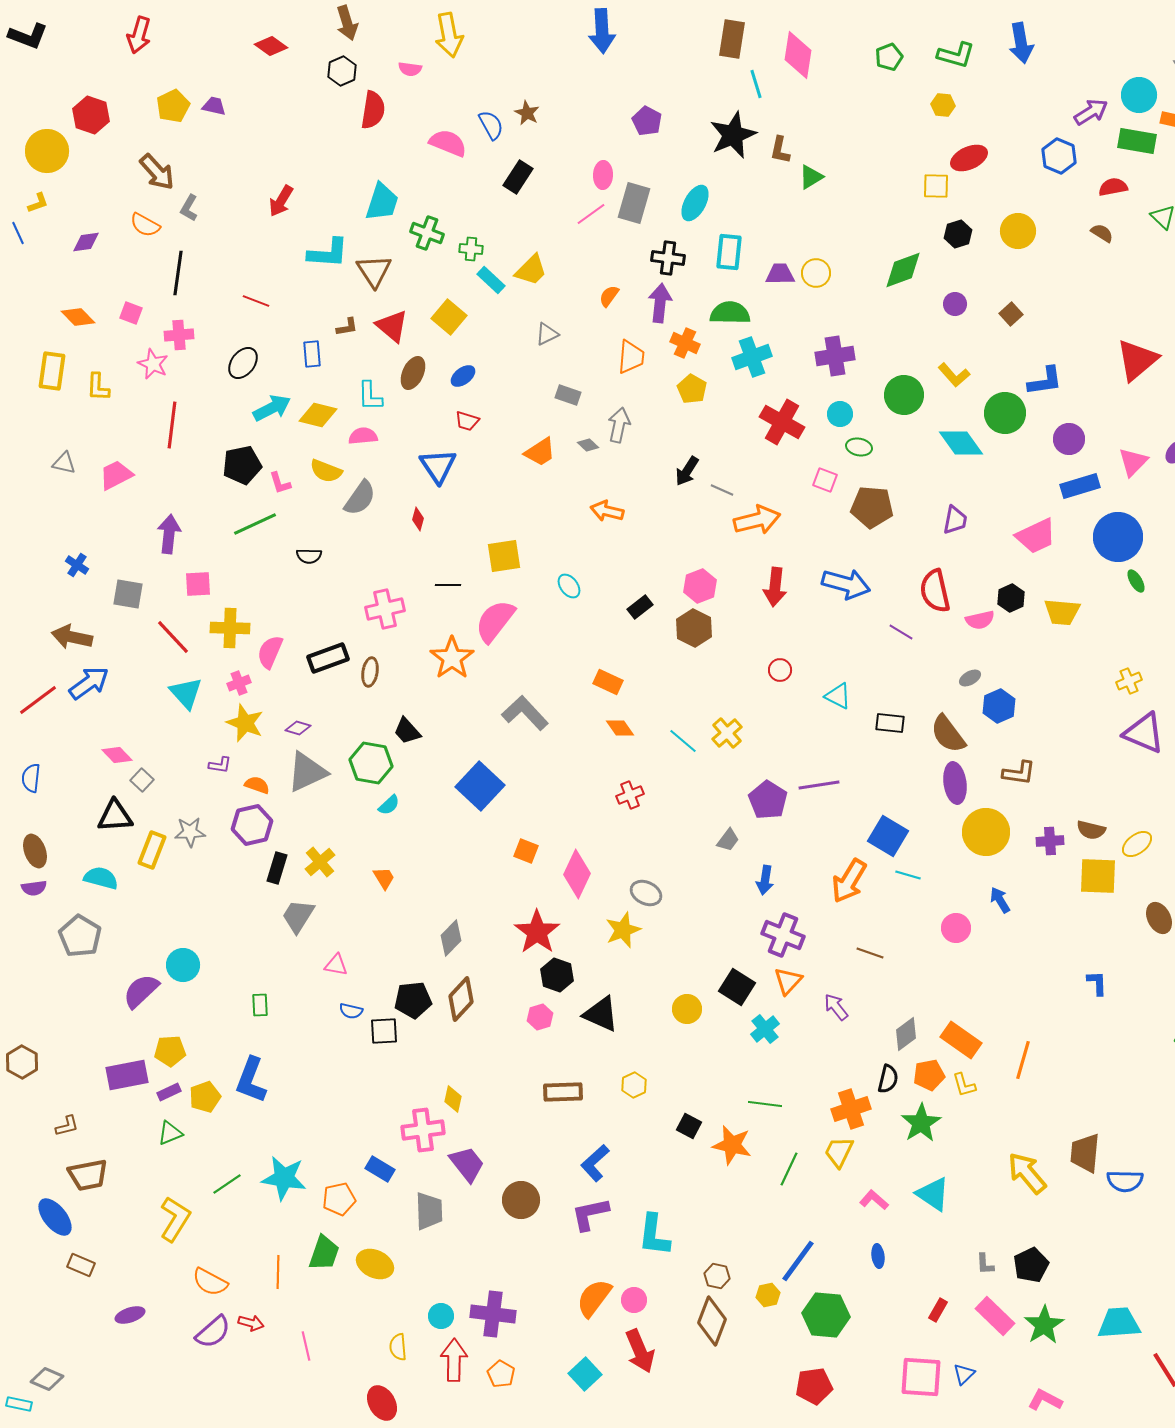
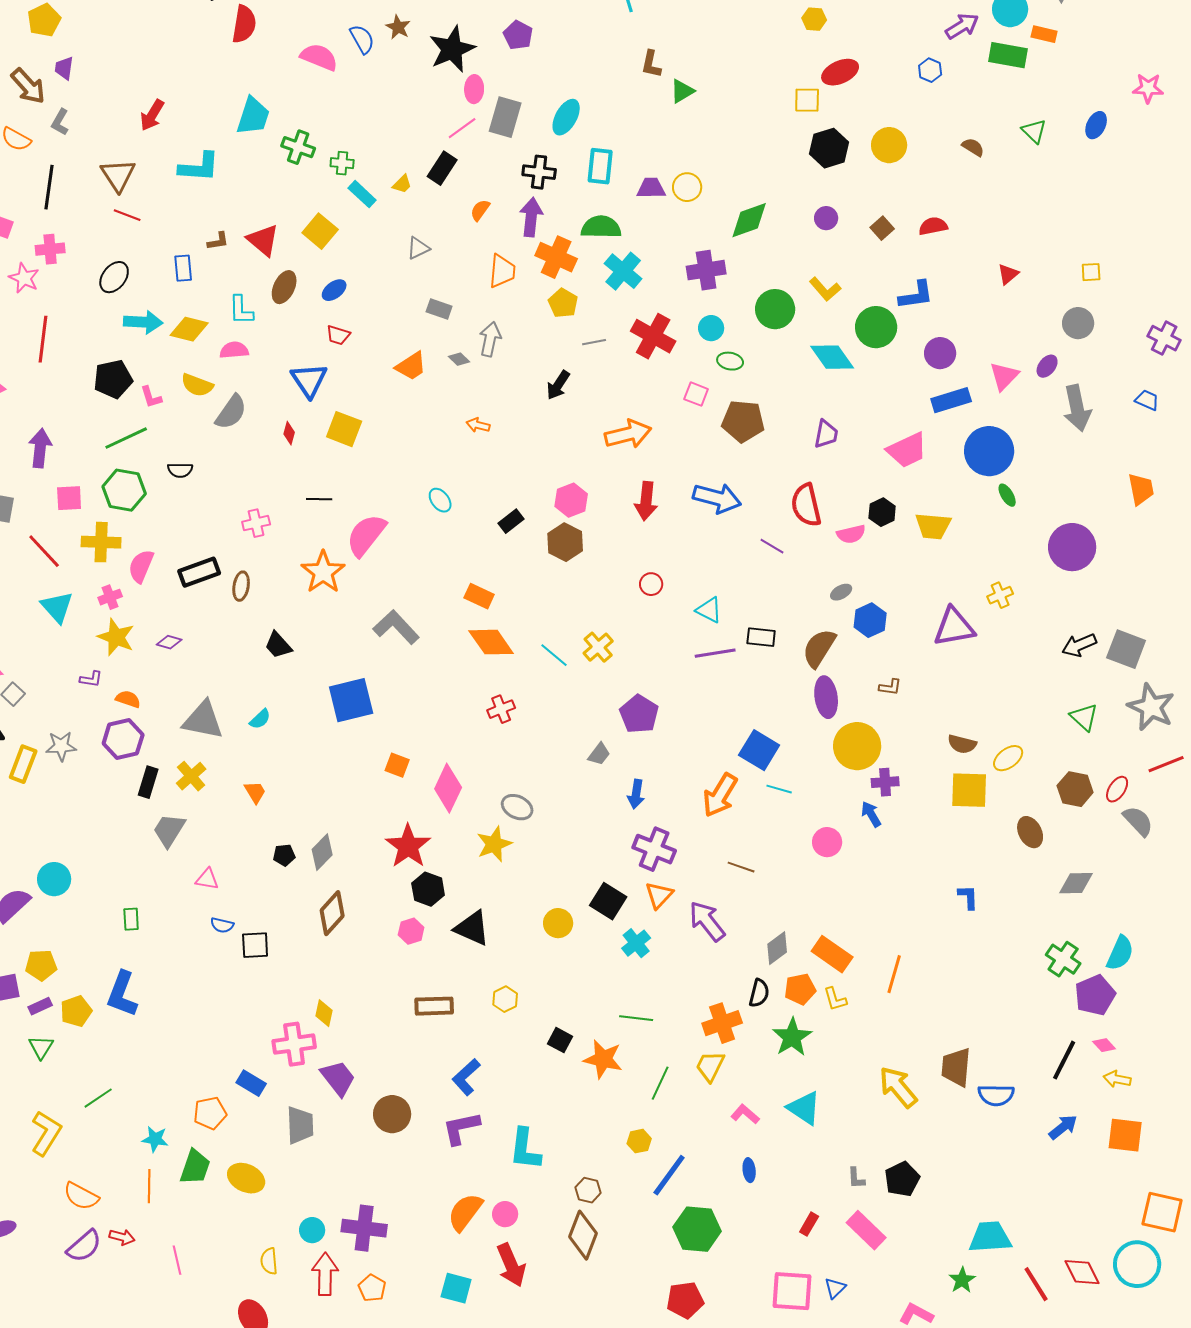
purple trapezoid: (214, 106) -> (64, 68), moved, turned -95
black star: (733, 135) -> (452, 49), moved
blue hexagon: (1059, 156) -> (930, 70), size x0.7
black rectangle: (518, 177) -> (442, 168), moved
red semicircle: (1113, 187) -> (933, 226), moved
black hexagon: (958, 234) -> (829, 148), size x1.4
yellow trapezoid: (531, 270) -> (402, 184), size x0.6
green diamond: (903, 270) -> (749, 220), moved
brown triangle: (374, 271) -> (118, 175), moved
orange cross: (685, 343) -> (556, 257), size x1.4
cyan cross: (752, 357) -> (623, 271), turned -30
red triangle: (1137, 360) -> (1008, 274), size x0.5
cyan arrow: (272, 408) -> (143, 322), turned 30
gray line: (722, 490) -> (594, 342), moved, turned -35
orange arrow: (607, 511) -> (478, 425), size x0.7
yellow square: (504, 556) -> (344, 429), moved, turned 30
pink cross: (385, 609) -> (256, 523), size x0.7
orange diamond: (620, 728) -> (491, 642), size x1.6
purple triangle: (1144, 733) -> (954, 627), moved, turned -33
brown semicircle: (948, 734) -> (819, 648), turned 69
green hexagon: (371, 763) -> (124, 490), moved
gray triangle: (307, 772) -> (203, 720), moved, turned 36
brown L-shape: (1019, 773) -> (890, 687), size x0.7
purple line: (819, 785) -> (715, 653), moved
blue square: (480, 786) -> (351, 700), turned 33
purple cross: (1050, 841) -> (885, 782), moved
black pentagon: (413, 1000) -> (284, 855), moved, size x0.6
purple arrow: (836, 1007) -> (707, 921), size x1.5
green triangle: (170, 1133) -> (41, 1047), turned -36
cyan star: (284, 1178) -> (155, 1139), moved, size x0.6
yellow hexagon: (768, 1295) -> (639, 1141), moved
green star: (1044, 1325) -> (962, 1280), moved, size x0.7
cyan square: (585, 1374) -> (456, 1288), turned -32

